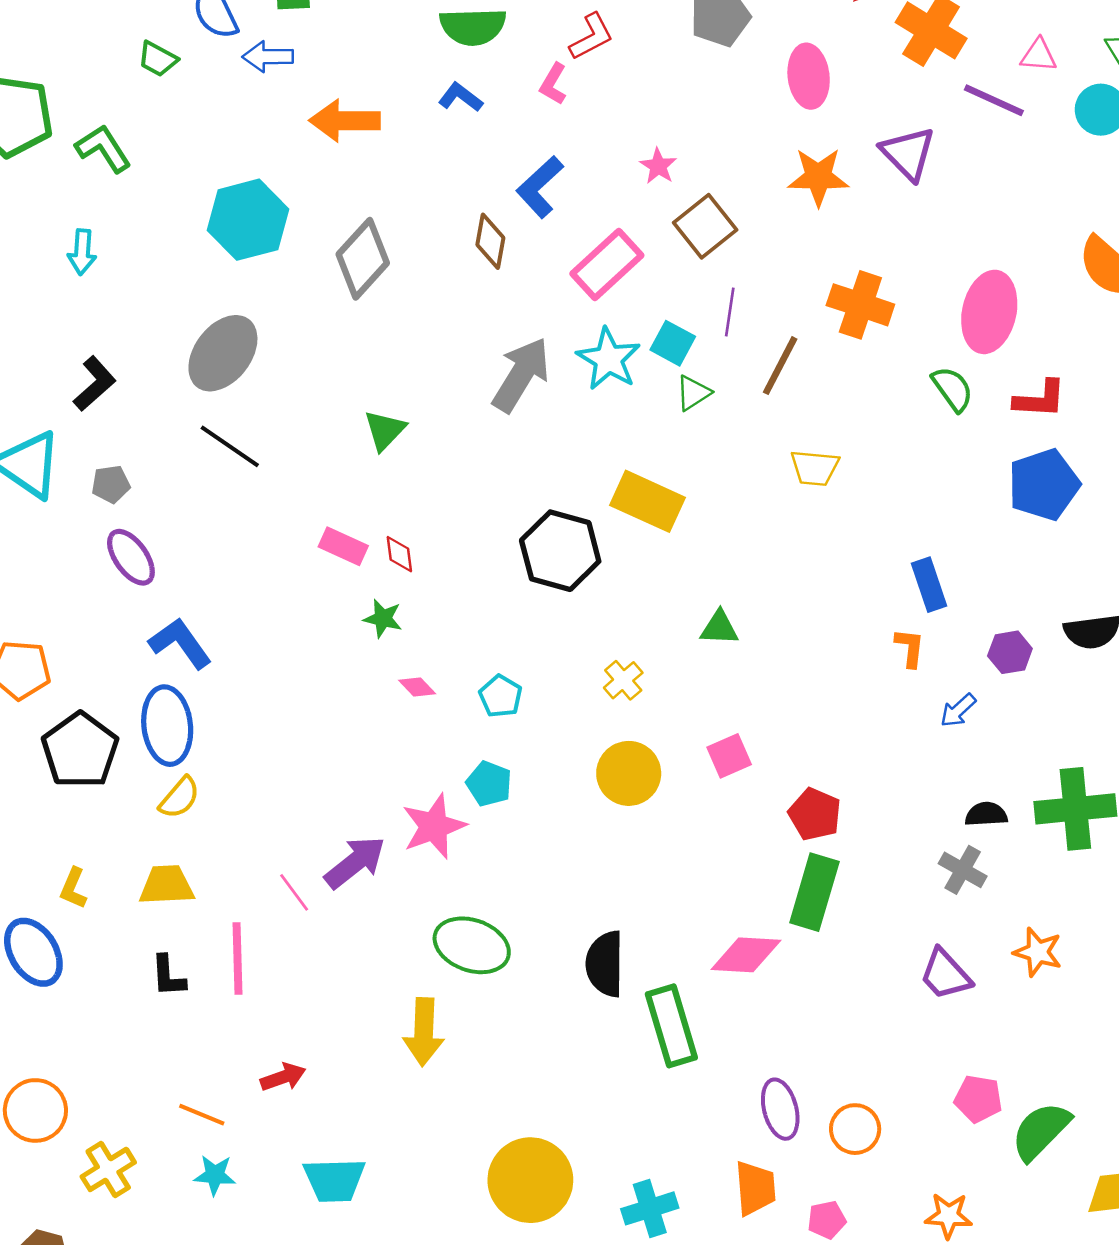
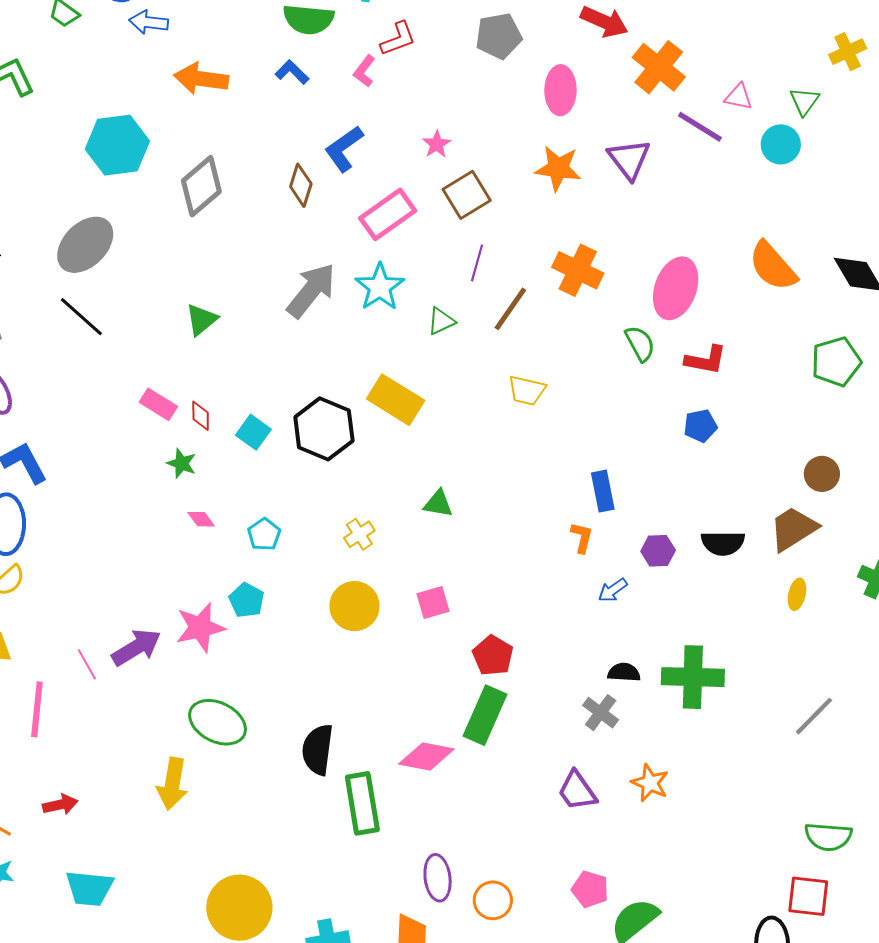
cyan square: (673, 343) -> (253, 432), moved
blue pentagon: (1044, 485) -> (700, 426), size x0.6

